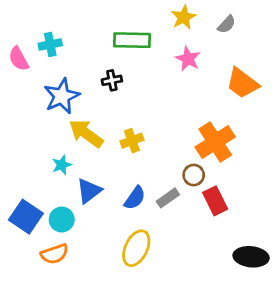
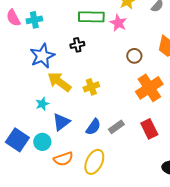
pink semicircle: (19, 59) -> (13, 18), moved
pink star: (188, 59) -> (118, 23), moved
brown circle: (194, 175) -> (134, 56), moved
orange semicircle: (55, 254) -> (63, 159), moved

